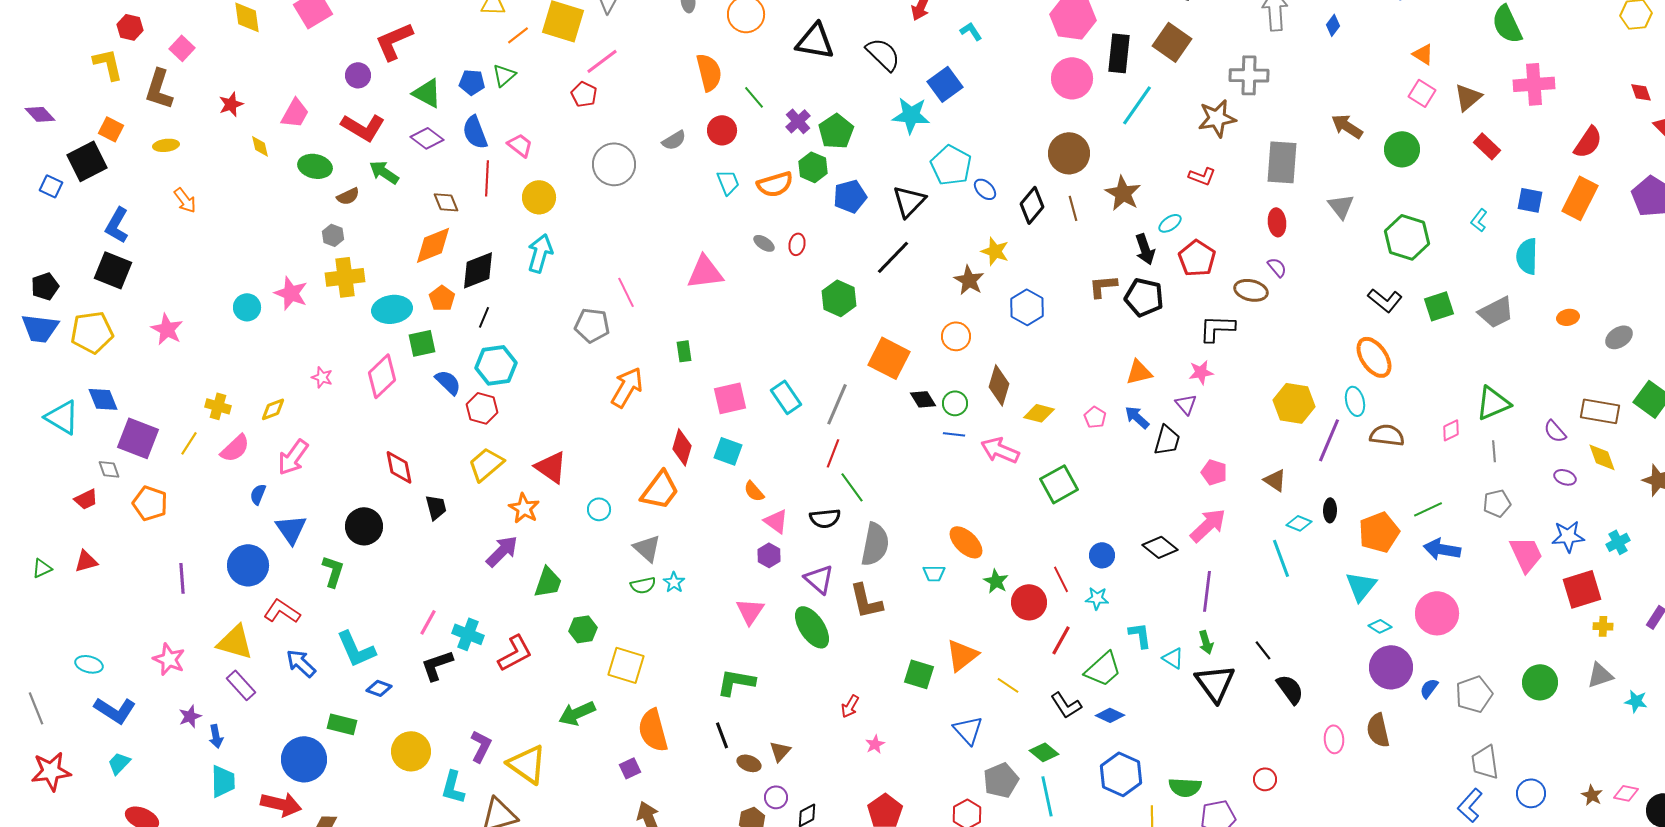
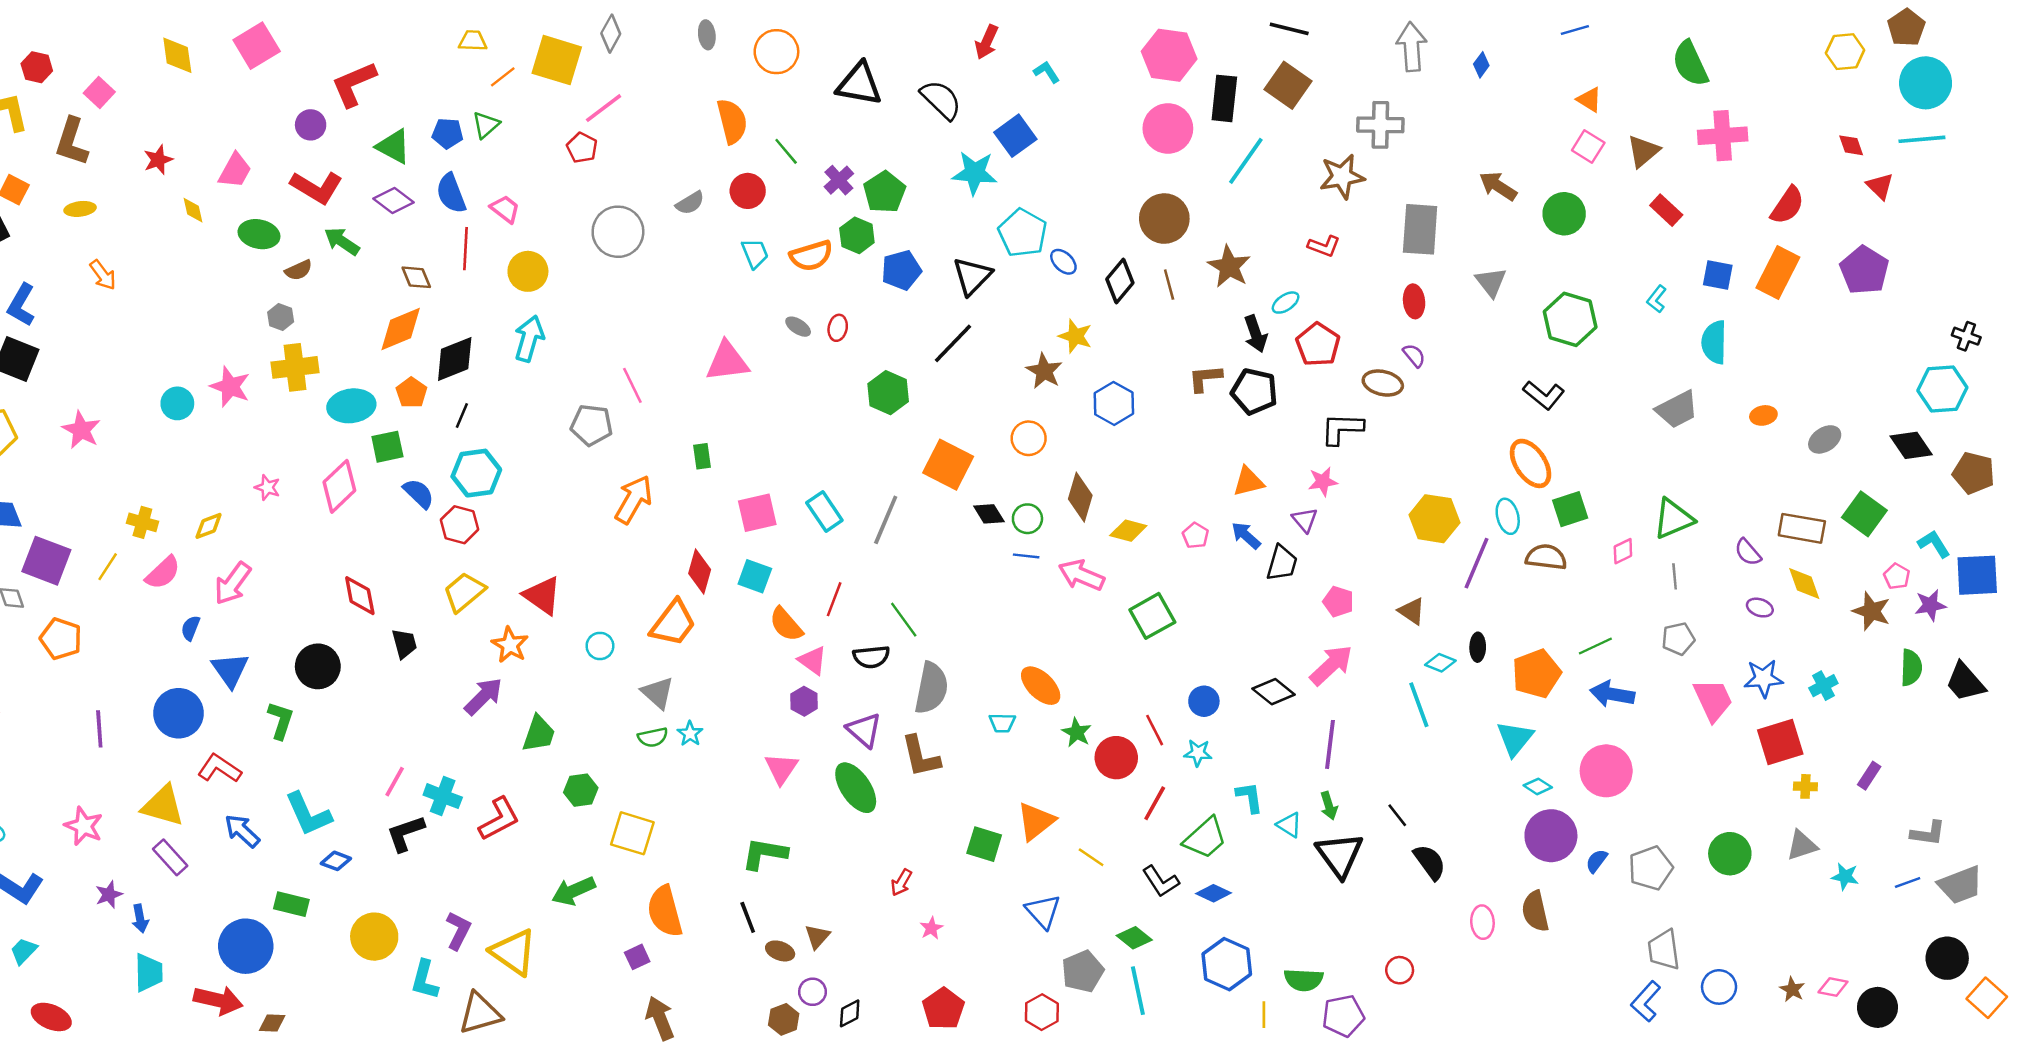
green square: (1439, 306) -> (1570, 509), moved
red line: (833, 453) -> (834, 599), moved
orange semicircle: (754, 491) -> (786, 624), size x1.4

